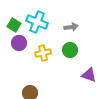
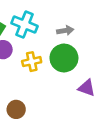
green circle: (70, 50) -> (64, 58), size x1.5

